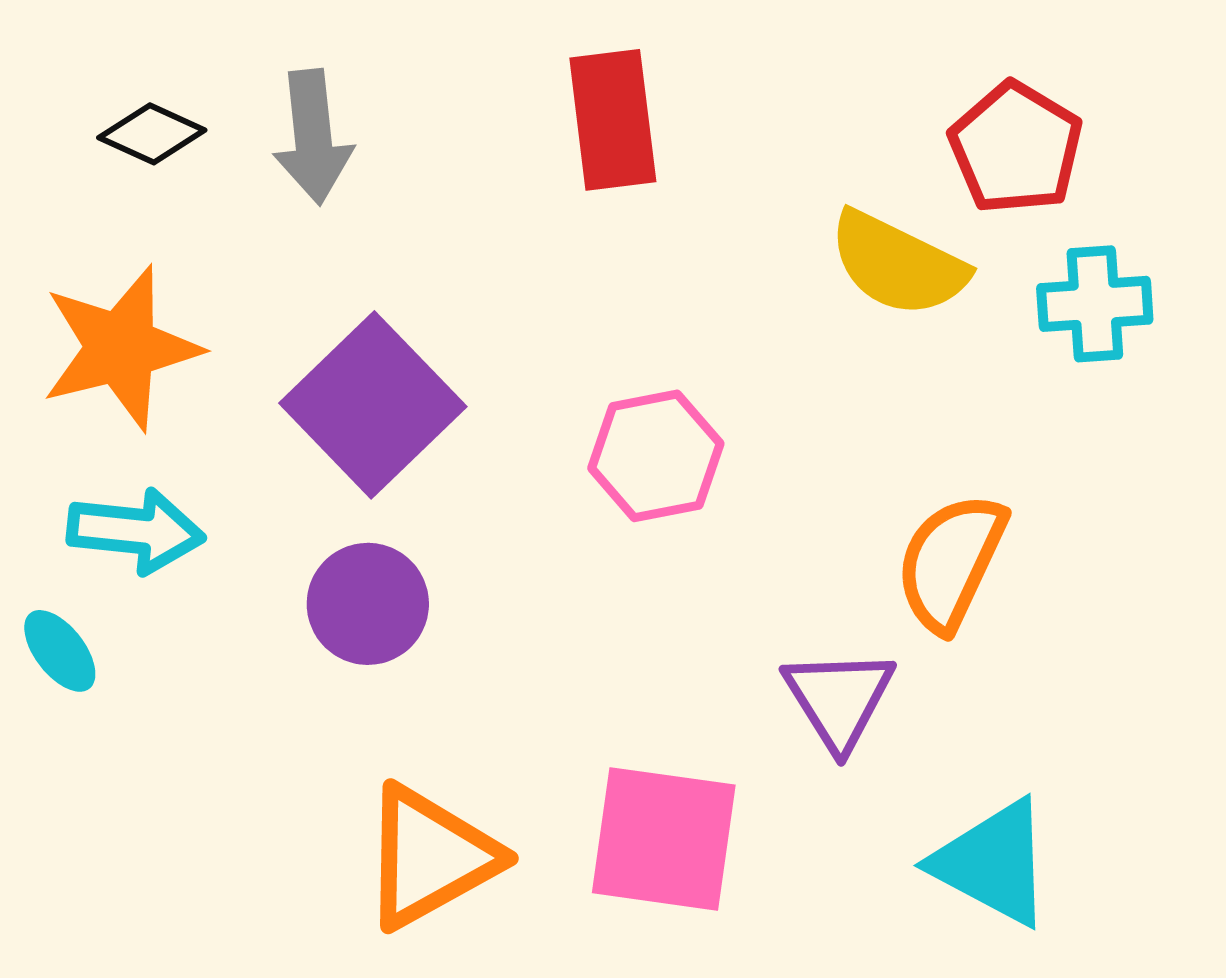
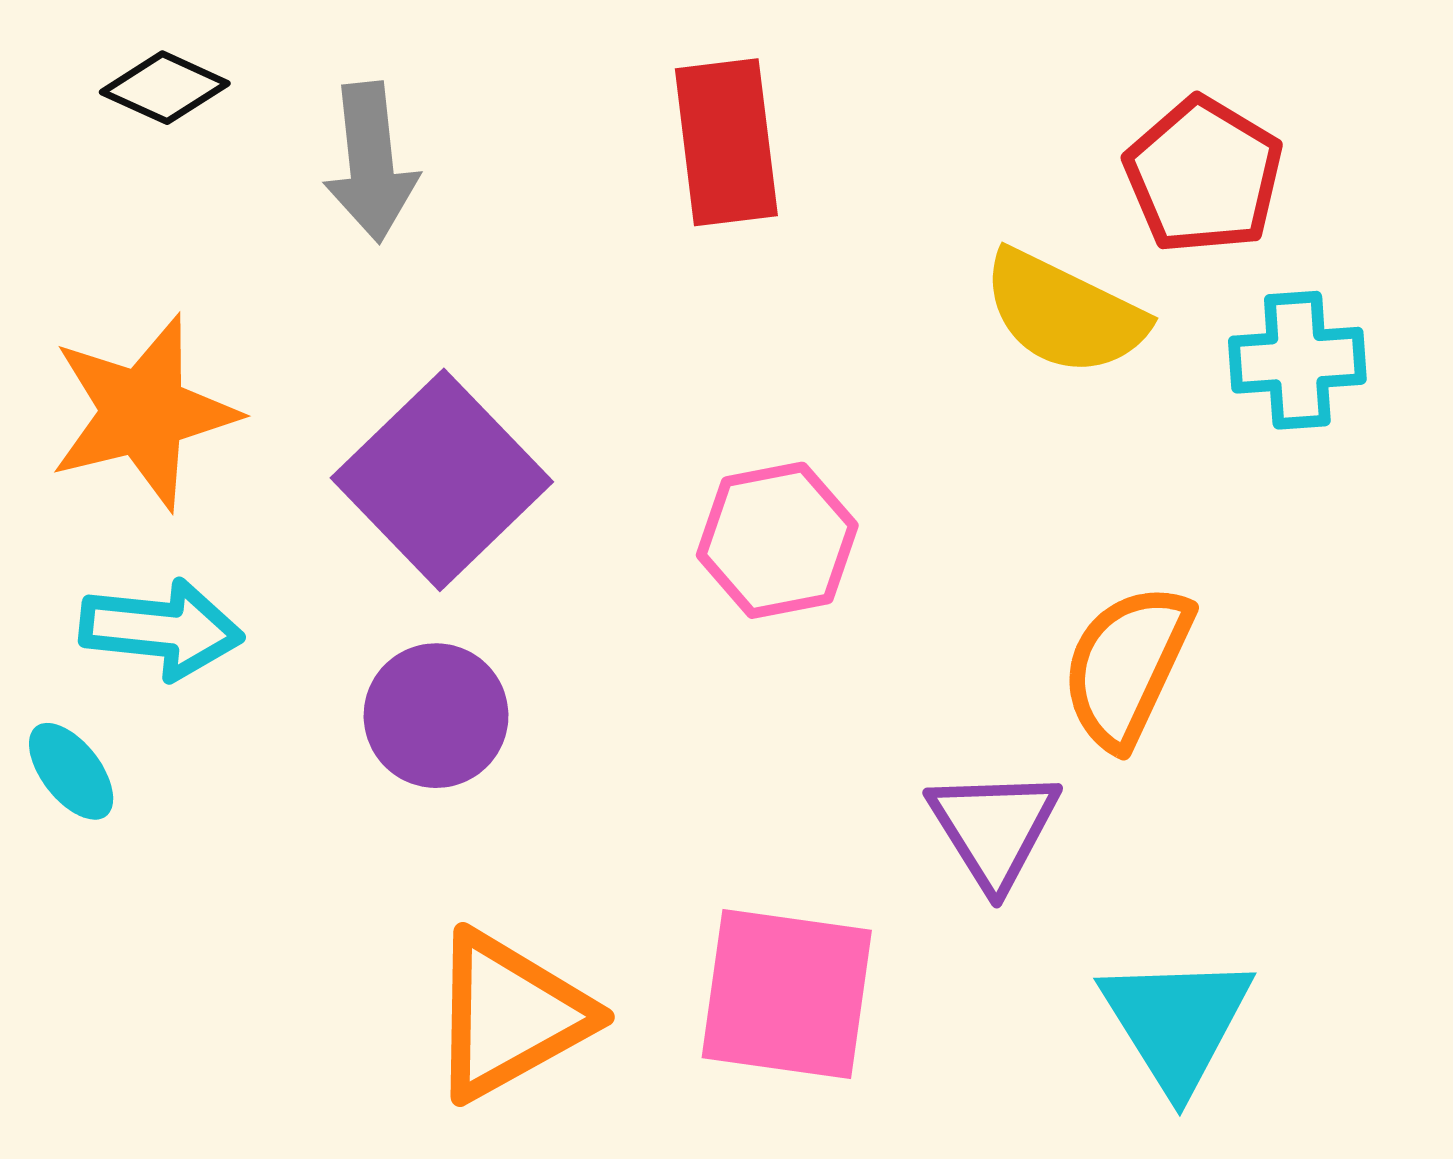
black diamond: (152, 134) -> (165, 88), moved
cyan triangle: (993, 863) -> (1177, 1022), turned 30

